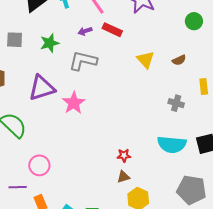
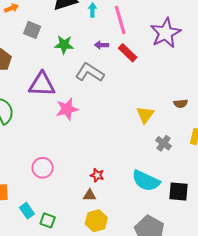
yellow triangle: (146, 60) -> (145, 115), moved
pink circle: (39, 165) -> (43, 168), moved

